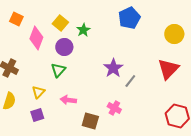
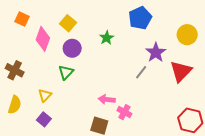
green star: (83, 30) -> (107, 38), moved
purple star: (113, 68) -> (156, 52), moved
gray line: (130, 81) -> (141, 72), moved
pink arrow: (68, 100) -> (107, 100), moved
purple square: (37, 115) -> (44, 119), turned -32

